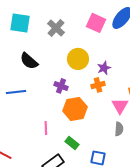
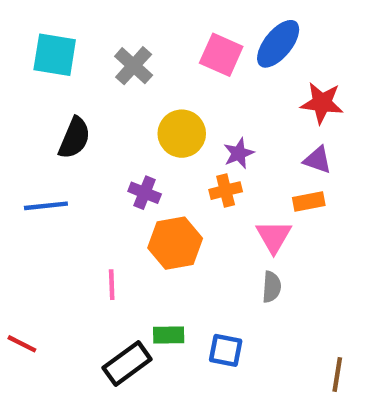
black semicircle: (29, 61) -> (74, 138), turned -108
green rectangle: (72, 143) -> (169, 335), moved, turned -40

